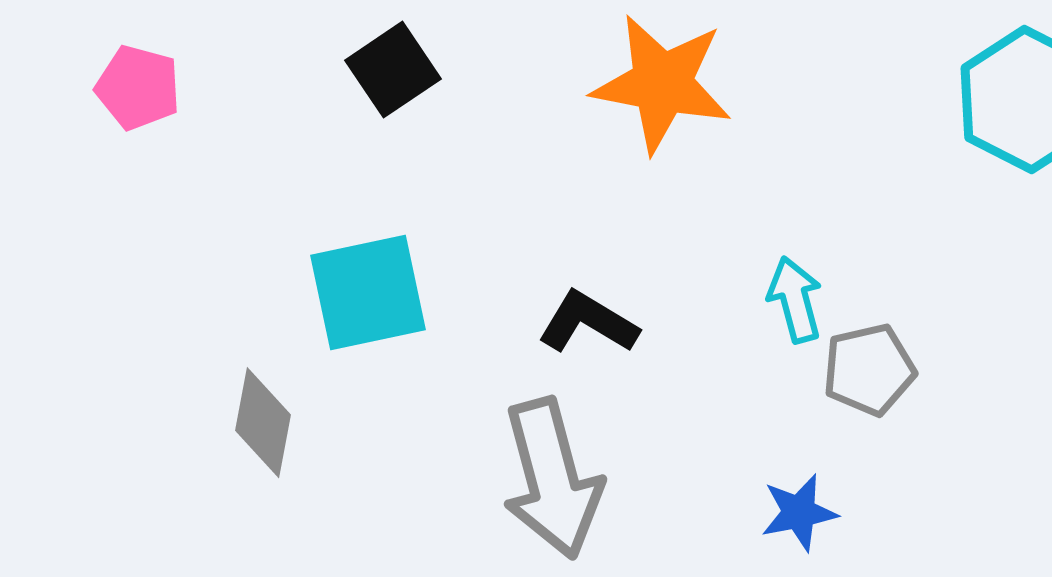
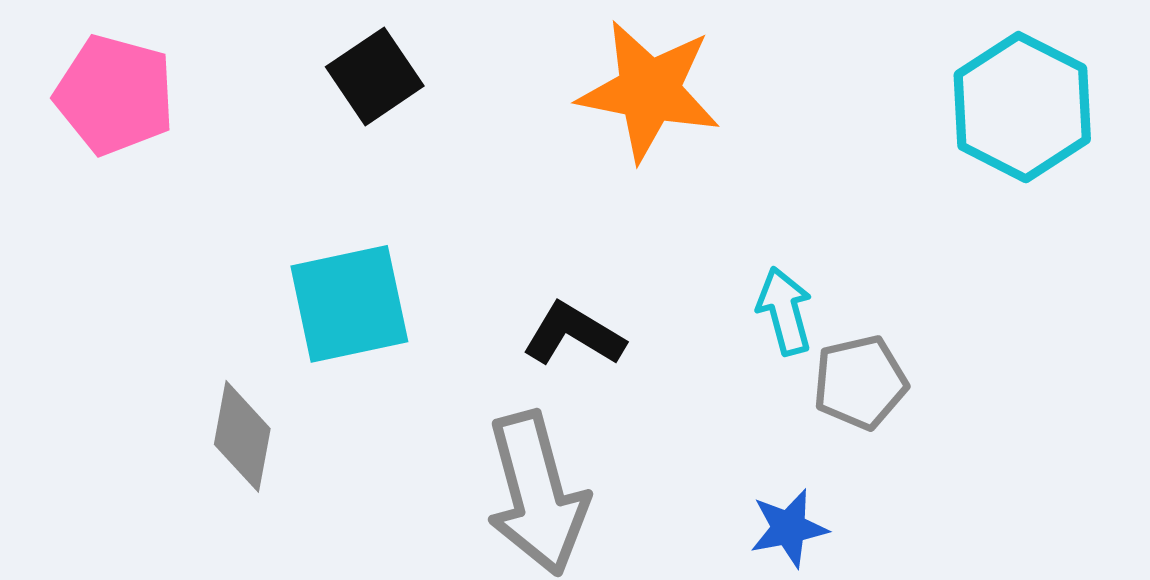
pink pentagon: (138, 88) -> (115, 95), size x1.4

